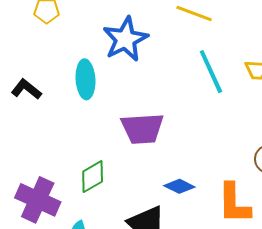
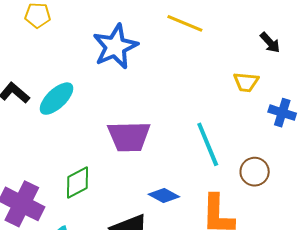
cyan line: (211, 72) -> (208, 144), moved
cyan ellipse: (85, 79) -> (56, 99), moved, turned 48

